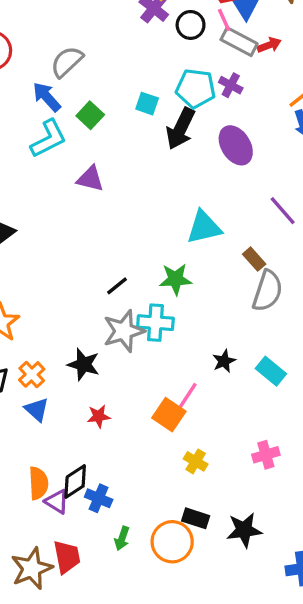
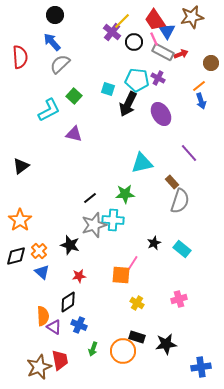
blue arrow: (47, 97) -> (52, 42), moved
orange square: (169, 415) -> (121, 275), turned -30
black diamond: (75, 482) -> (68, 302), moved

